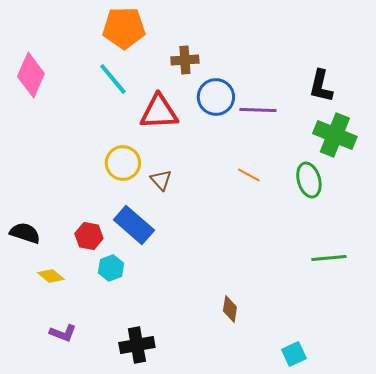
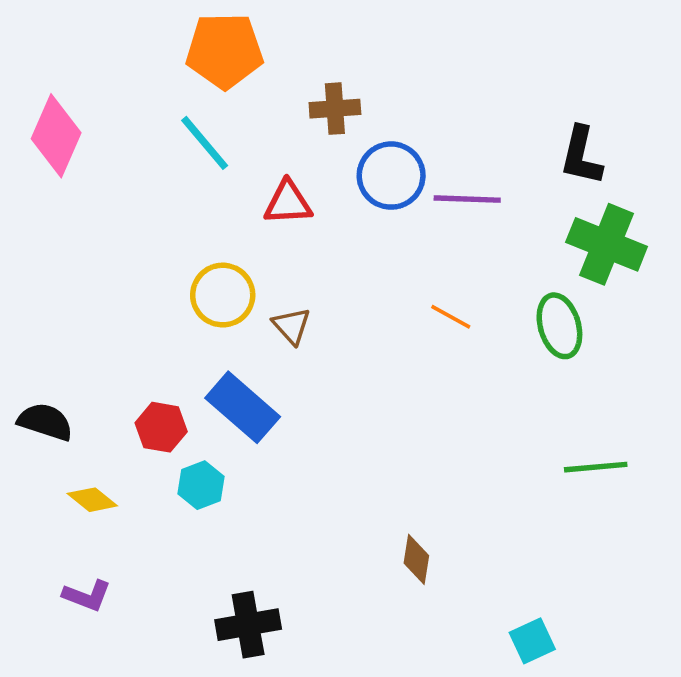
red triangle: (159, 112) -> (288, 203), size x0.7
purple L-shape: (63, 333) -> (87, 596), moved

